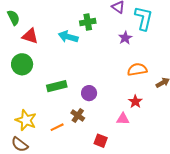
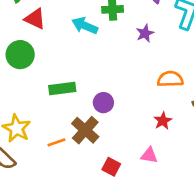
purple star: (125, 38) -> (145, 33), moved
brown cross: (78, 115) -> (85, 130), size x1.5
pink triangle: (123, 119) -> (149, 155), moved

